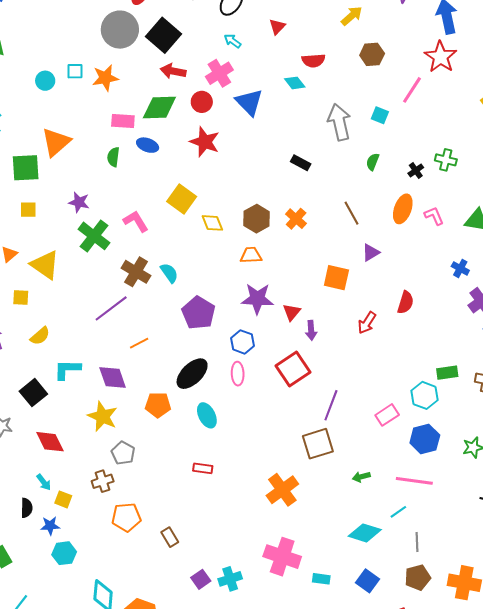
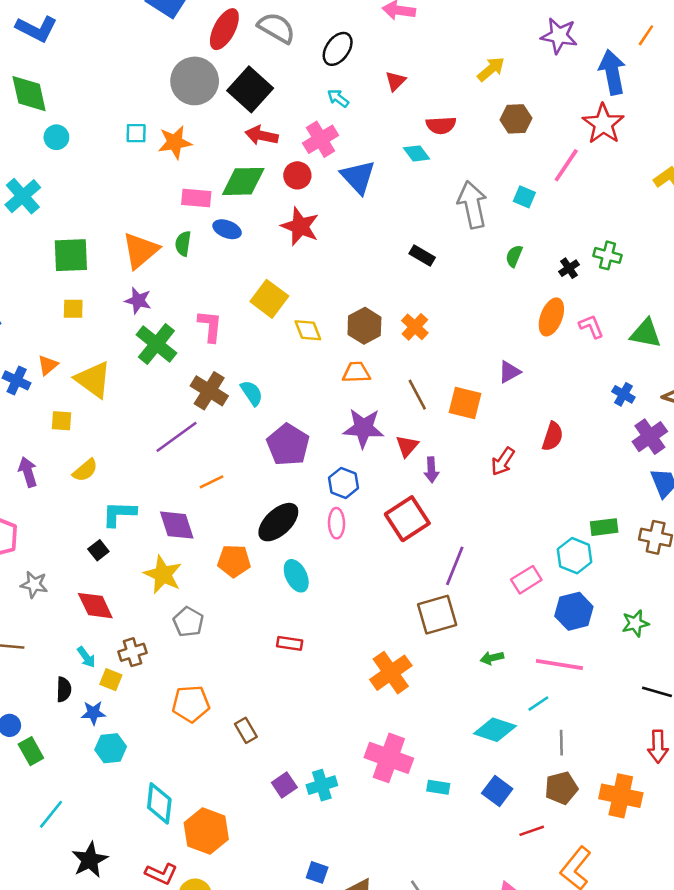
cyan circle: (45, 81) -> (56, 137), moved
orange triangle: (56, 142) -> (140, 250), moved
brown line: (352, 213) -> (417, 395), moved
pink L-shape: (136, 221) -> (210, 326), turned 36
black square: (33, 393) -> (98, 550), moved, size x0.6
brown cross: (103, 481) -> (132, 652), moved

